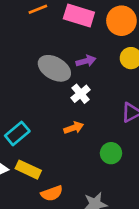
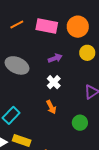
gray ellipse: (54, 68) -> (17, 65), moved
orange arrow: (74, 128) -> (51, 107), turned 88

